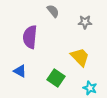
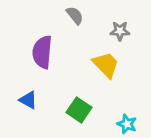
yellow trapezoid: (80, 57) -> (106, 65), moved

